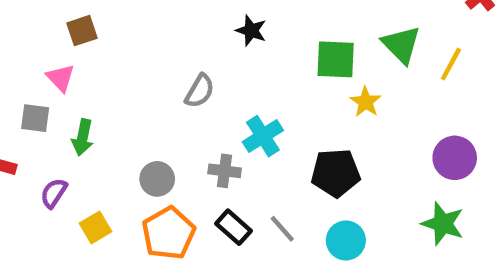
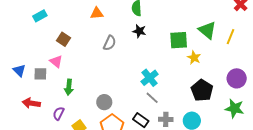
brown square: (82, 31) -> (63, 39), turned -32
gray semicircle: (200, 91) -> (110, 43), moved
gray square: (35, 118) -> (40, 74), moved
gray cross: (225, 171) -> (166, 119), moved
black pentagon: (336, 173) -> (202, 90), moved, turned -30
gray line: (282, 229) -> (152, 98), moved

